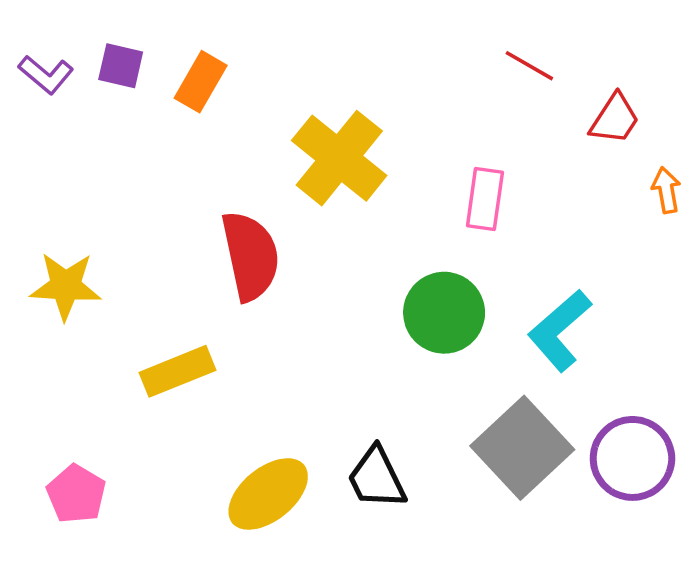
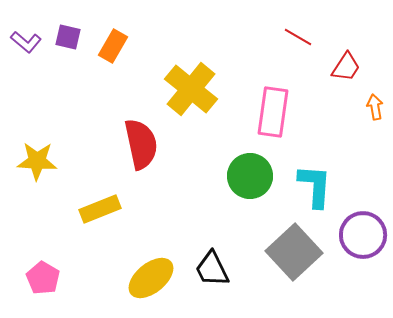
pink rectangle: (485, 199) -> (273, 112), size x1.4
cyan L-shape: (560, 330) -> (315, 186), turned 135
purple circle: (632, 458) -> (363, 235), moved

